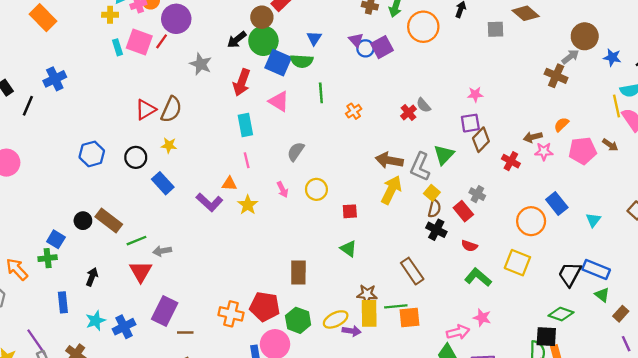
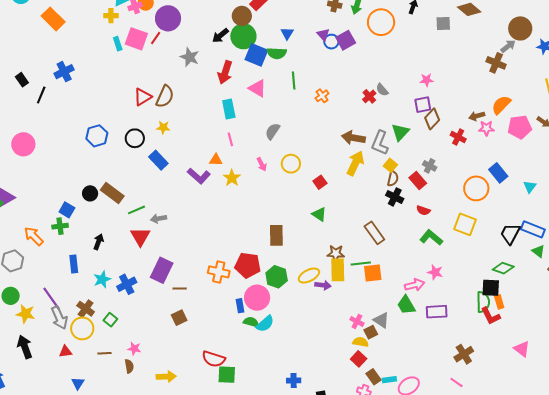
orange semicircle: (561, 124) -> (501, 105), size x1.5
red square: (350, 211) -> (320, 182), turned -32

